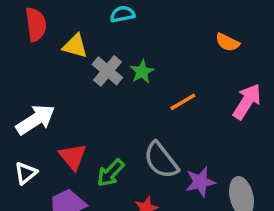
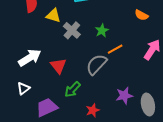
green star: (142, 72) -> (102, 31), moved
red triangle: (73, 157) -> (58, 66), moved
gray semicircle: (161, 160) -> (96, 64), moved, turned 80

